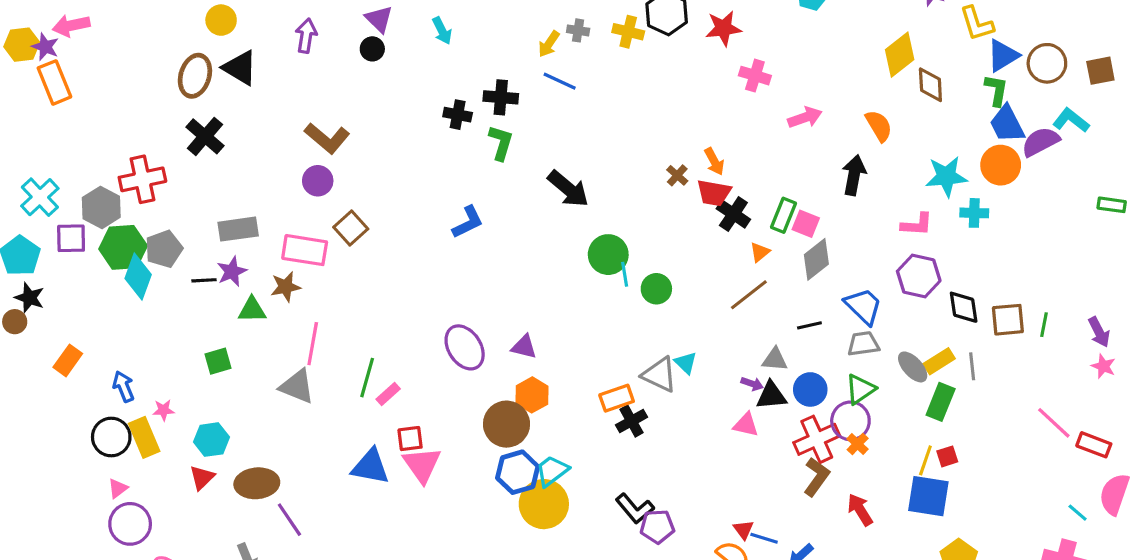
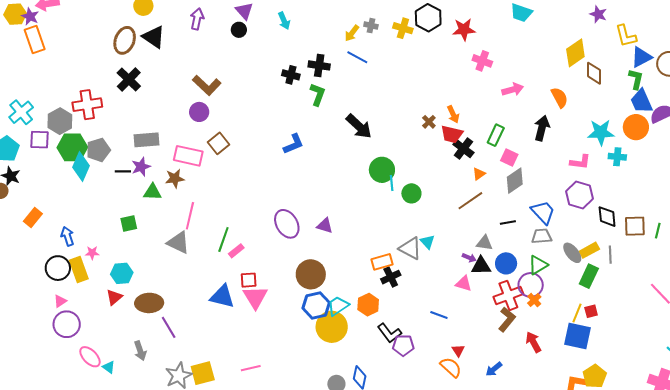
green rectangle: (784, 215) -> (496, 135), moved
orange hexagon: (532, 395) -> (368, 305), moved
blue line: (764, 538) -> (439, 315), moved

